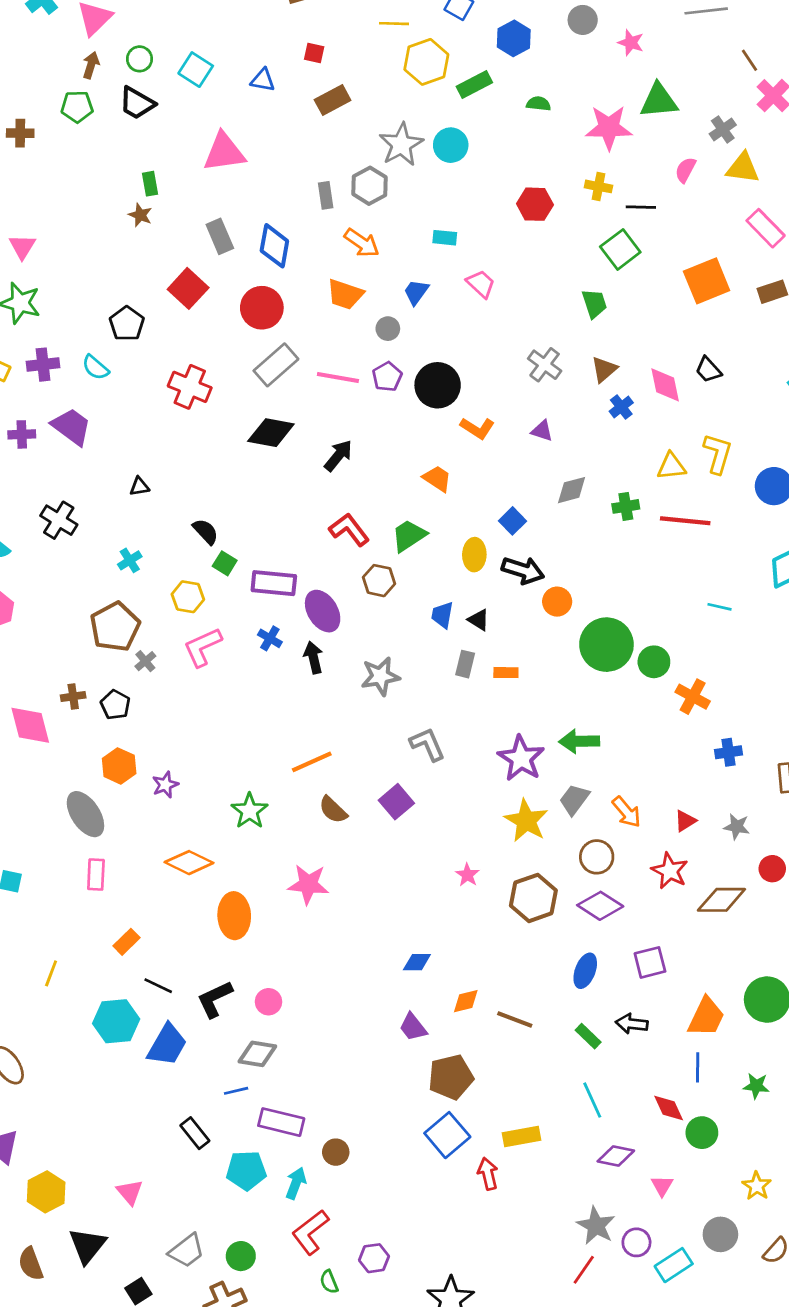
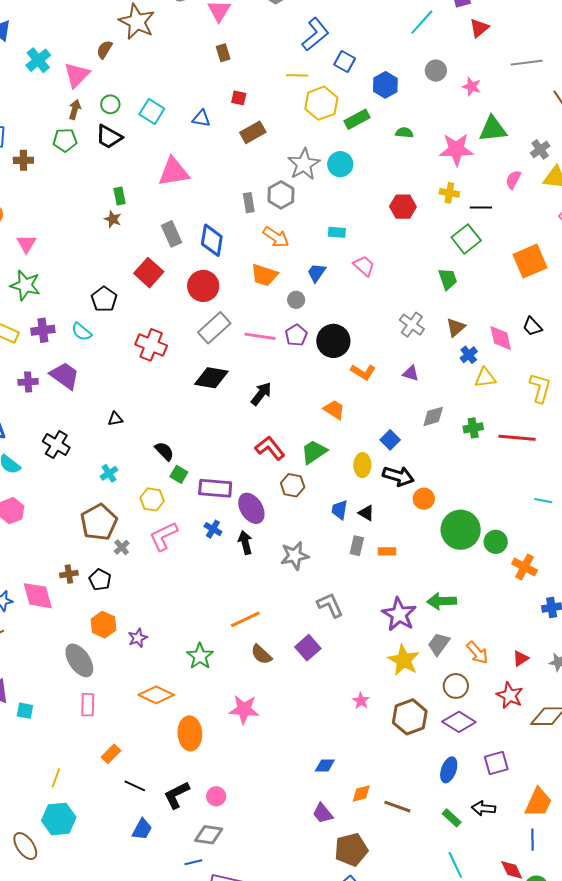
yellow triangle: (671, 466) -> (485, 378), moved
cyan hexagon: (116, 1021) -> (59, 819), moved
blue trapezoid: (167, 1045) -> (142, 829), size x0.7

